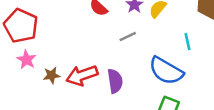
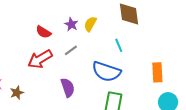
red arrow: (82, 75) -> (40, 59), moved

